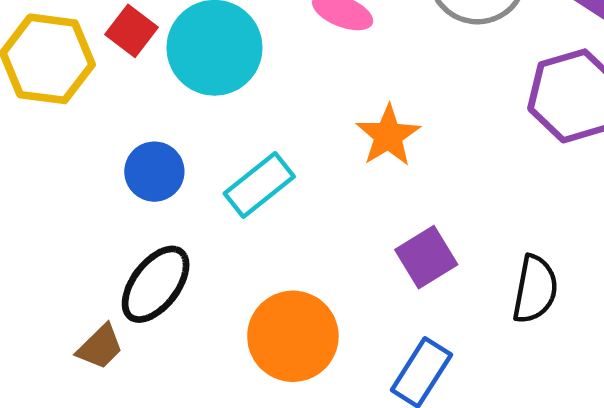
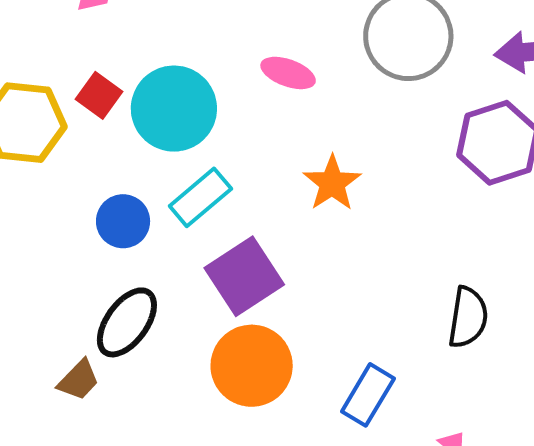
cyan rectangle: (259, 185) -> (200, 197), moved
purple square: (426, 257) -> (244, 276), moved, size x1.4

